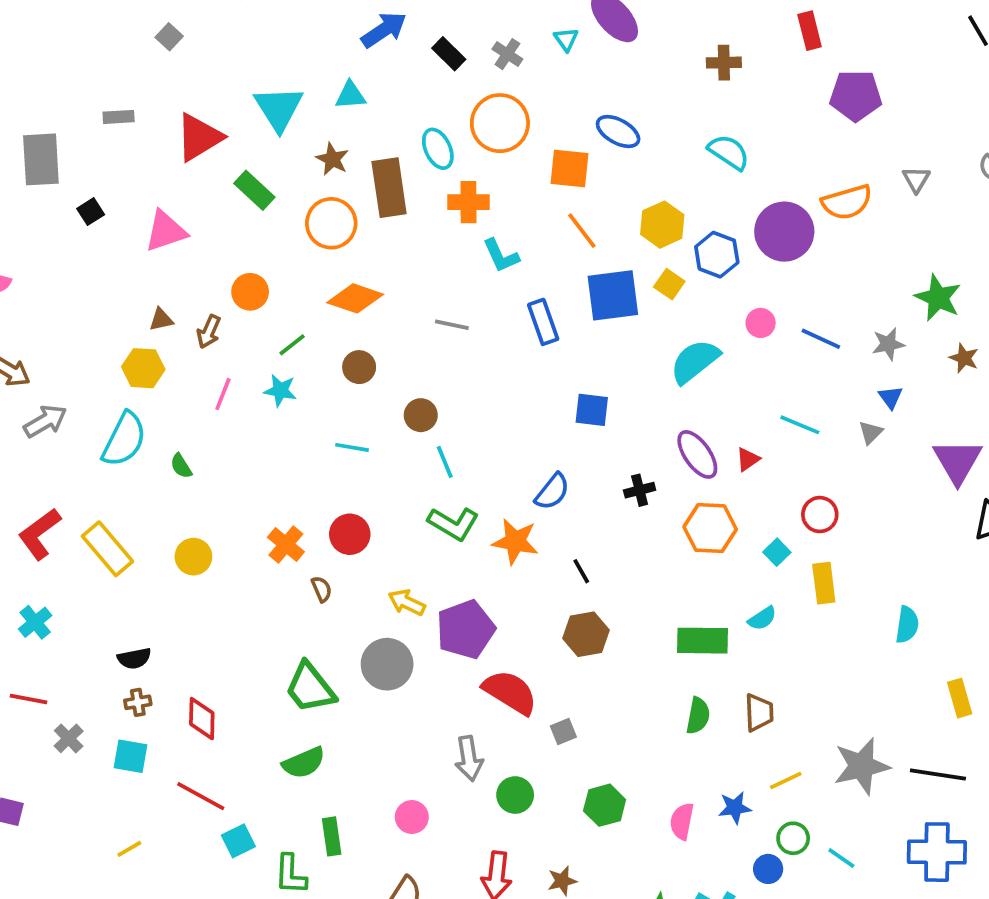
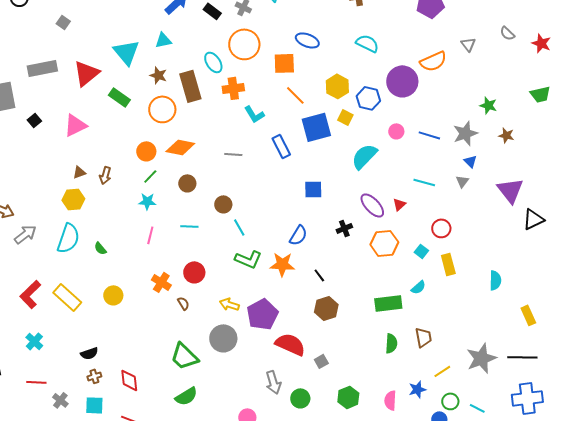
gray rectangle: (119, 117) -> (42, 68), size x1.8
orange circle: (250, 292) -> (146, 151), moved
green star: (938, 298) -> (488, 105), size x0.7
gray star: (888, 344) -> (465, 133), size x1.4
pink line: (223, 394) -> (150, 235), moved

